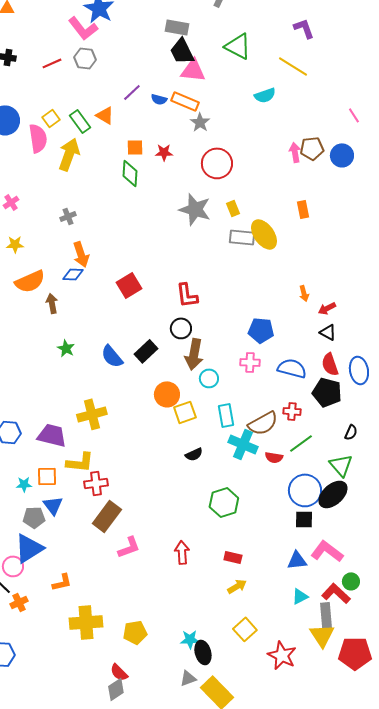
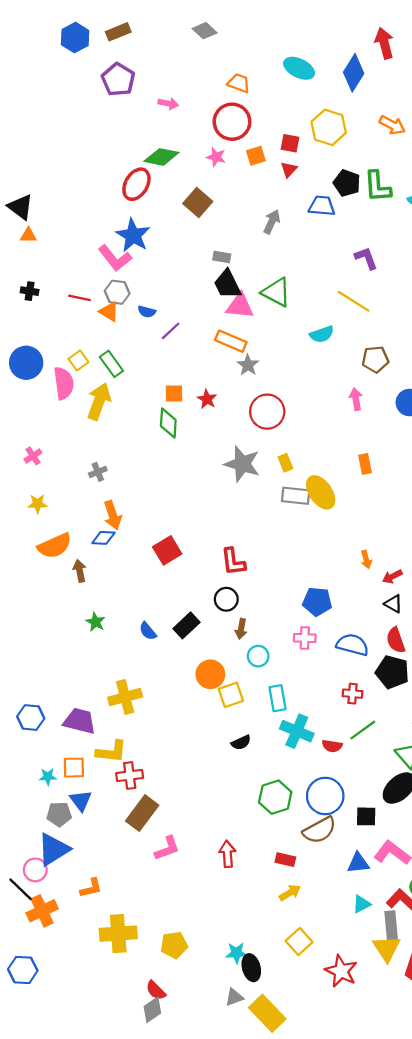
gray rectangle: (177, 27) -> (222, 257), size x0.7
green triangle: (238, 46) -> (276, 292), moved
red line: (52, 63) -> (80, 298), turned 36
blue semicircle: (159, 99) -> (147, 312), moved
orange triangle: (105, 115) -> (109, 312), moved
brown pentagon: (312, 148) -> (375, 359), moved
red star: (164, 152) -> (207, 399), turned 30
brown arrow: (194, 354) -> (241, 629), size x0.6
blue semicircle: (112, 356) -> (148, 631), size x0.7
brown semicircle: (263, 423) -> (320, 830), moved
blue circle: (305, 490) -> (325, 796), moved
orange cross: (19, 602) -> (42, 911), size x1.5

